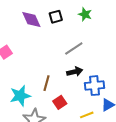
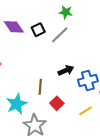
black square: (56, 17) -> (38, 30), moved
gray line: (74, 48) -> (60, 35), moved

